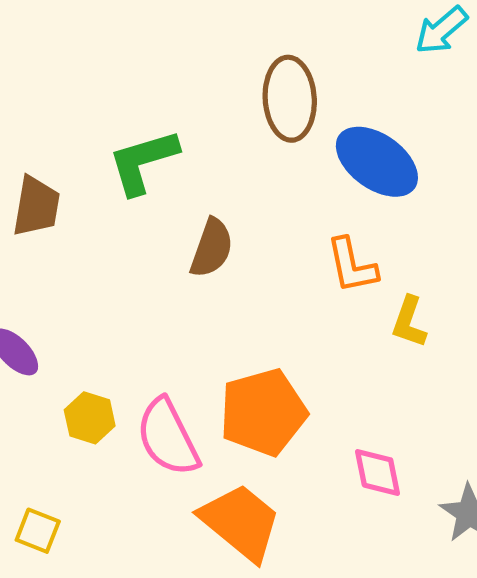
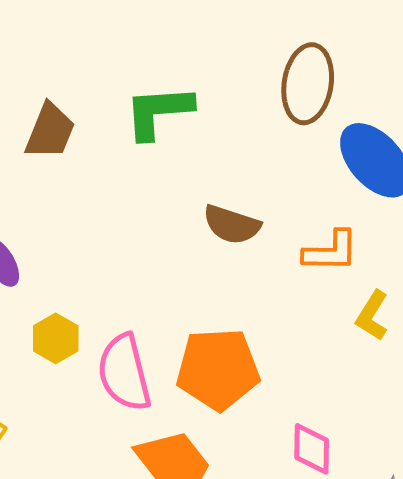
brown semicircle: (212, 248) -> (232, 225), moved, turned 76
orange L-shape: (352, 265) -> (331, 251), turned -90

